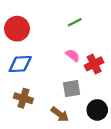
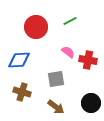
red circle: (17, 29) -> (36, 27), moved
red cross: (94, 64) -> (88, 60), turned 36
gray square: (72, 89) -> (56, 79), moved

